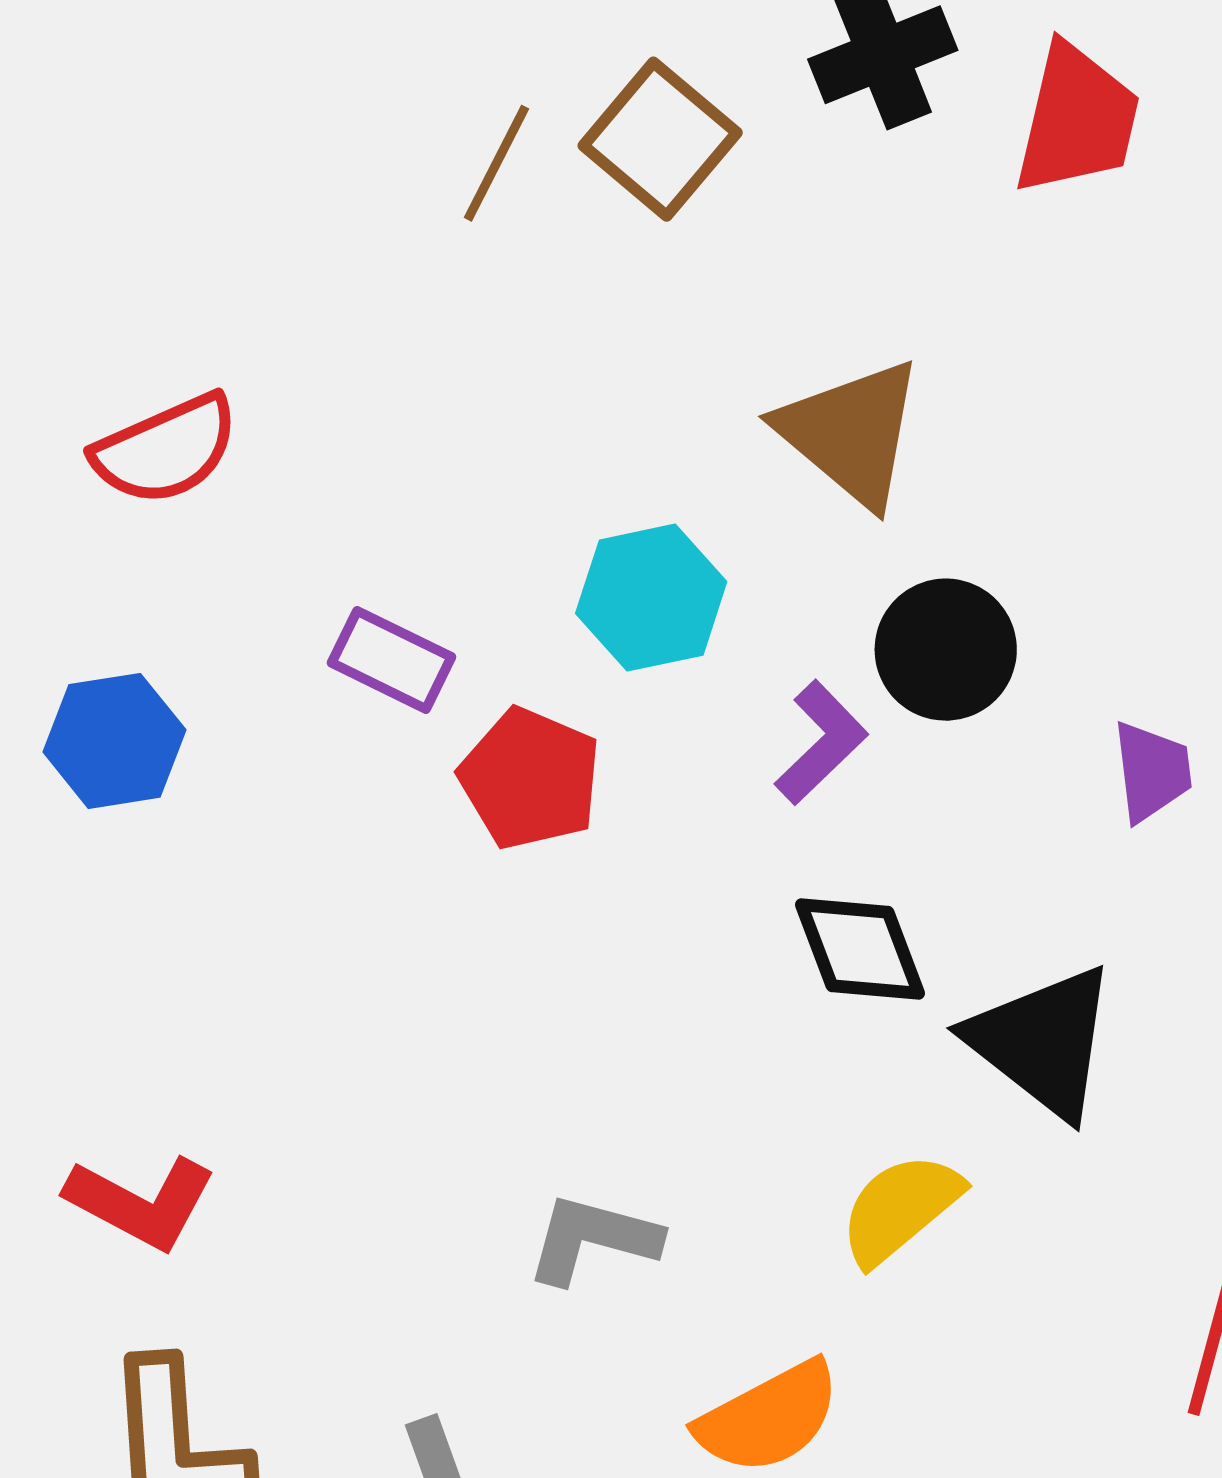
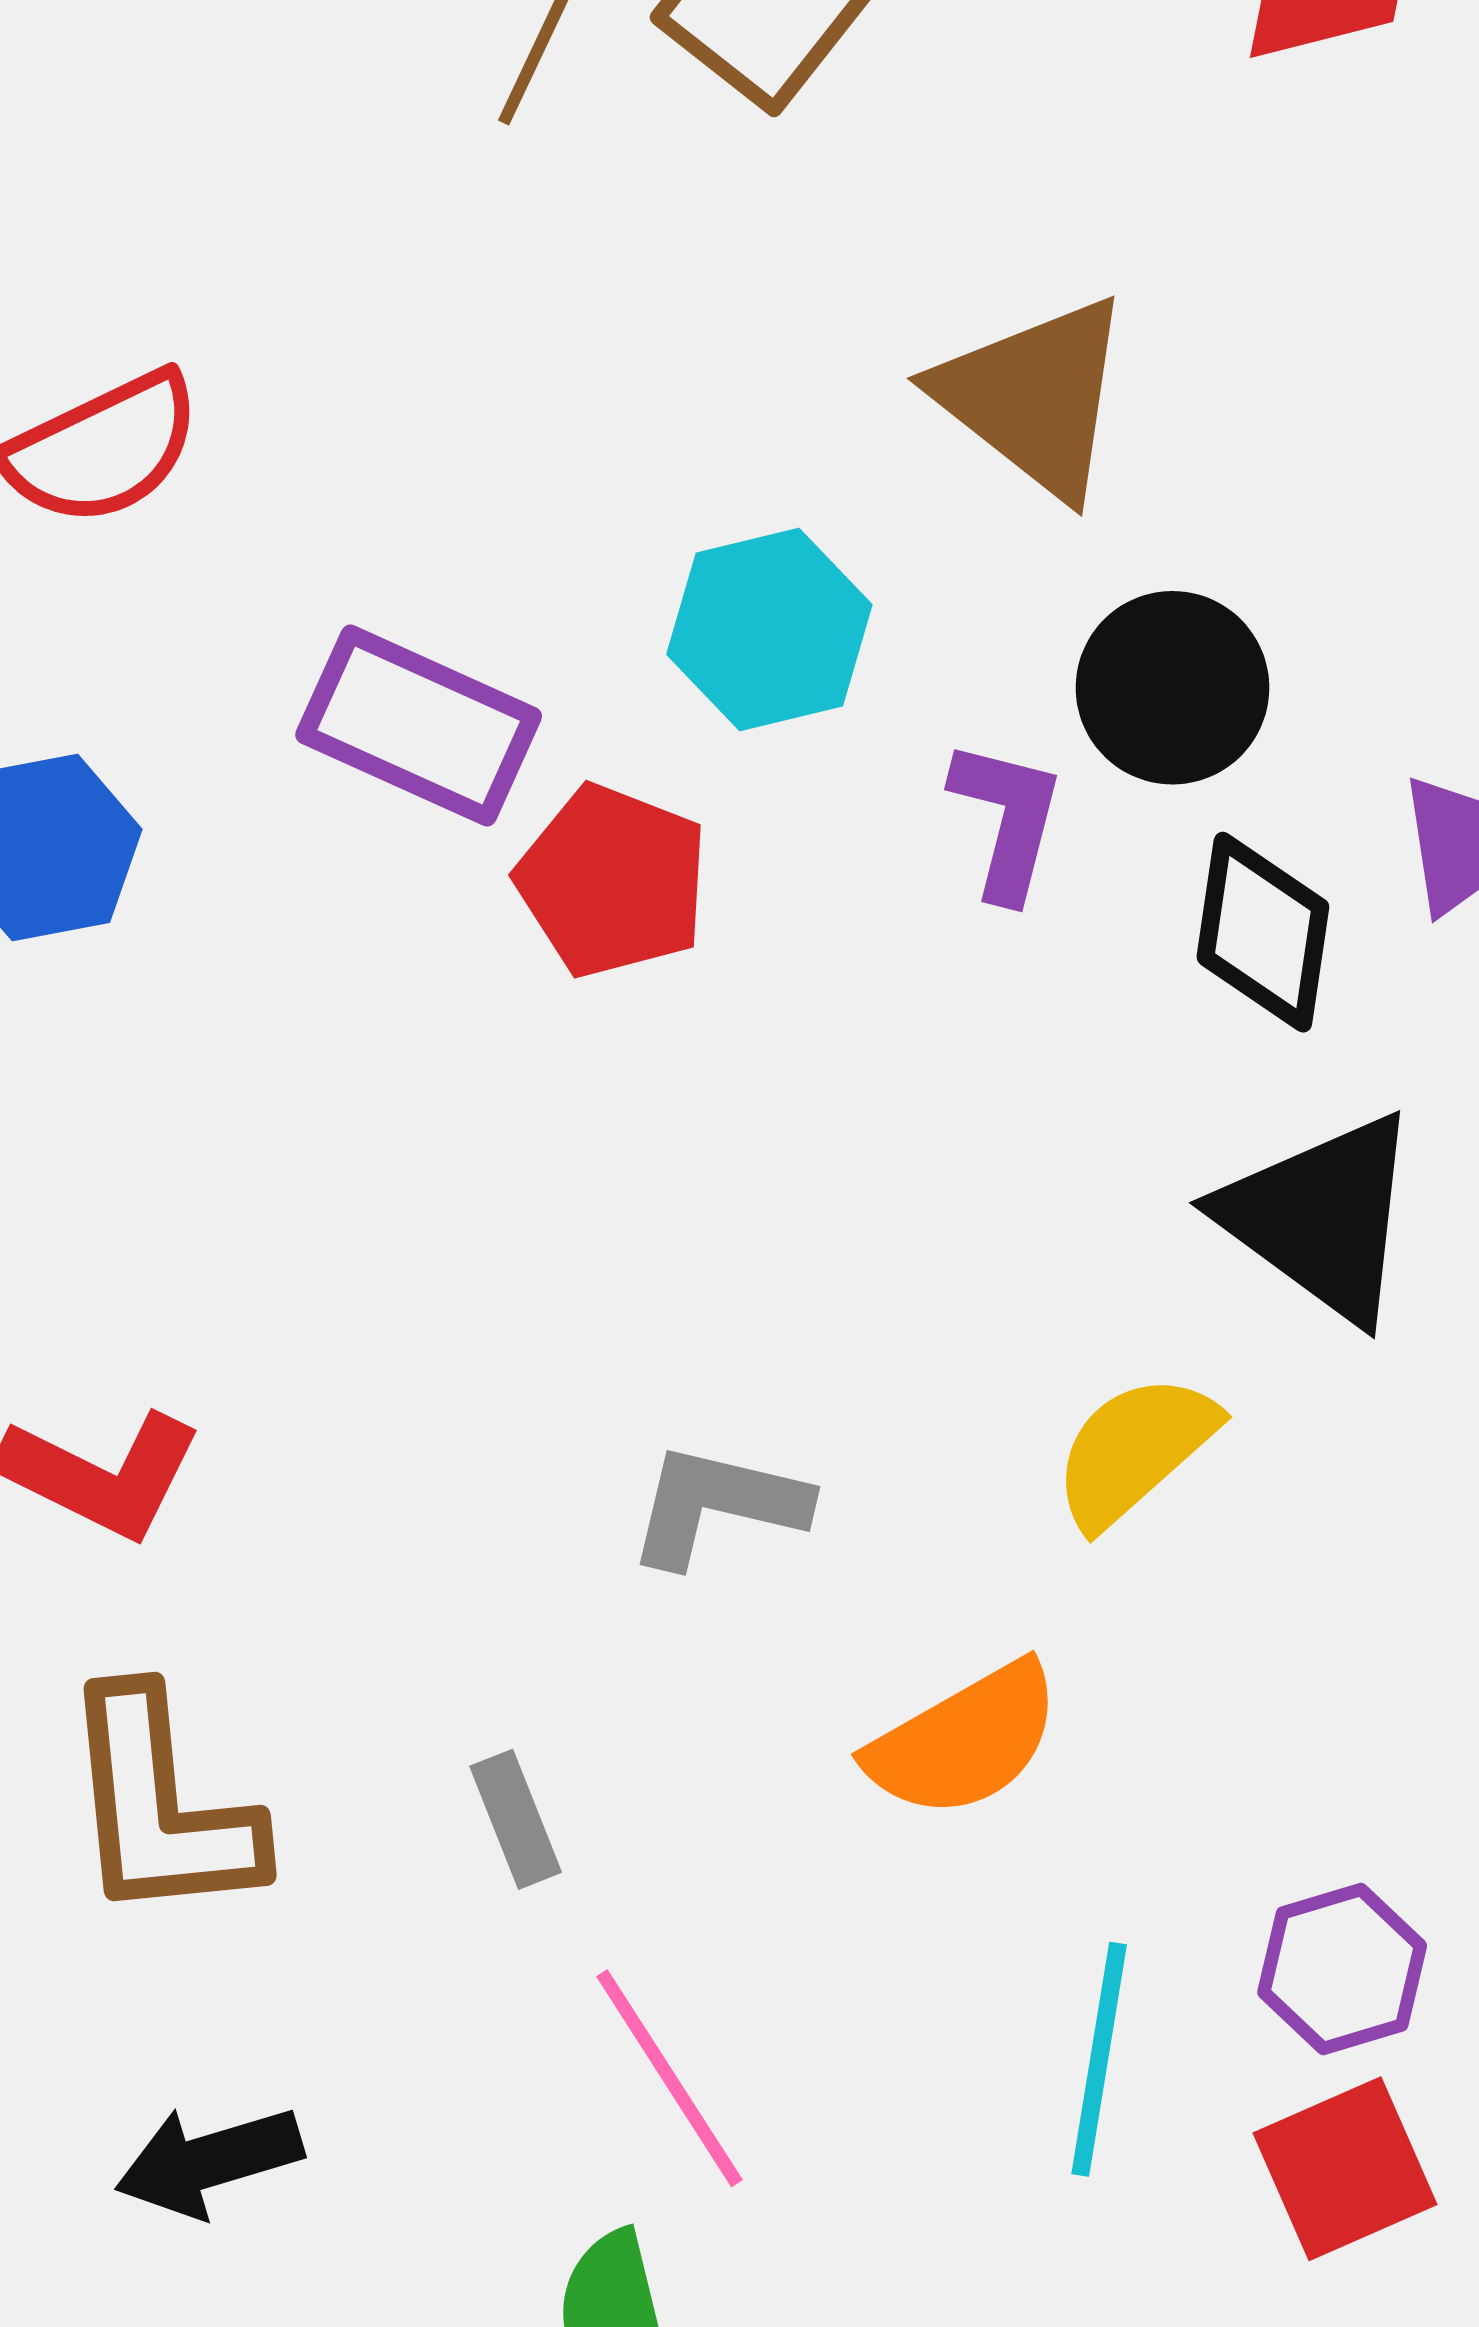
purple rectangle: (392, 660) -> (419, 726), size x1.4
purple L-shape: (821, 743) -> (1007, 820), turned -30
black diamond: (860, 949) -> (1263, 932), moved, turned 31

